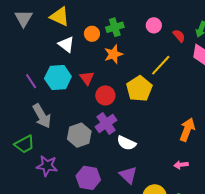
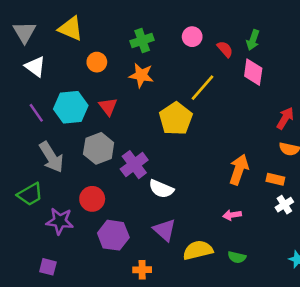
orange circle: (92, 34) -> (97, 62), moved
white triangle: (66, 44) -> (35, 66), moved
orange star: (113, 54) -> (141, 75), turned 30
red circle: (105, 95) -> (92, 199), moved
gray hexagon: (79, 135) -> (99, 148), moved

